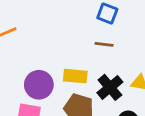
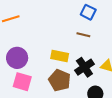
purple circle: (39, 85) -> (17, 58), moved

